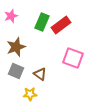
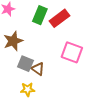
gray square: (16, 71) -> (25, 64), moved

